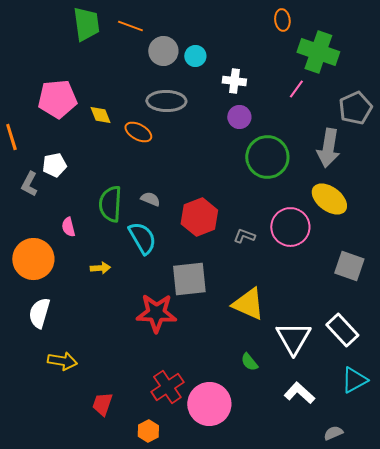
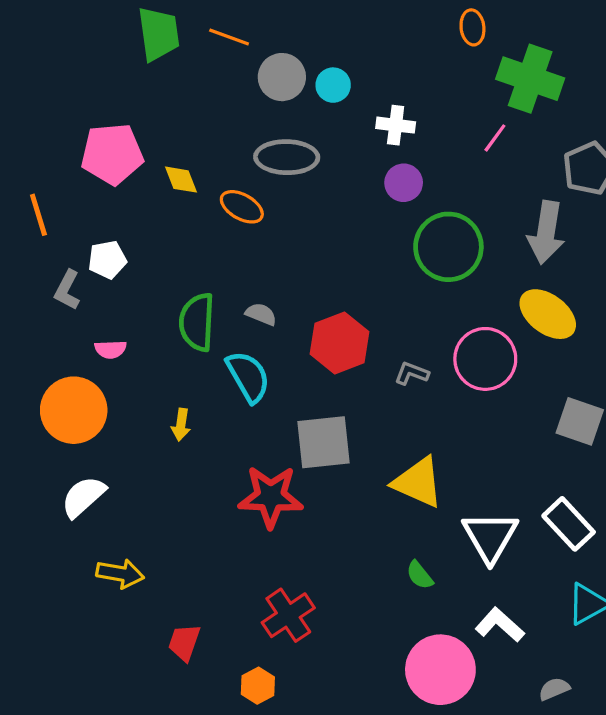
pink semicircle: (68, 227) -> (111, 349), moved, turned -78
yellow arrow: (100, 268) -> (181, 425), turned 102
white semicircle: (39, 313) -> (83, 497), turned 32
pink circle: (209, 404) -> (440, 670), moved

